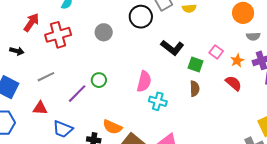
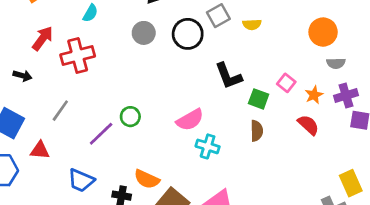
gray circle: (104, 32) -> (144, 33), moved
black L-shape: (172, 48) -> (228, 76), turned 30
gray line: (46, 77) -> (60, 111), turned -30
pink semicircle: (144, 81) -> (190, 120), turned 45
red triangle: (40, 108) -> (40, 150), moved

